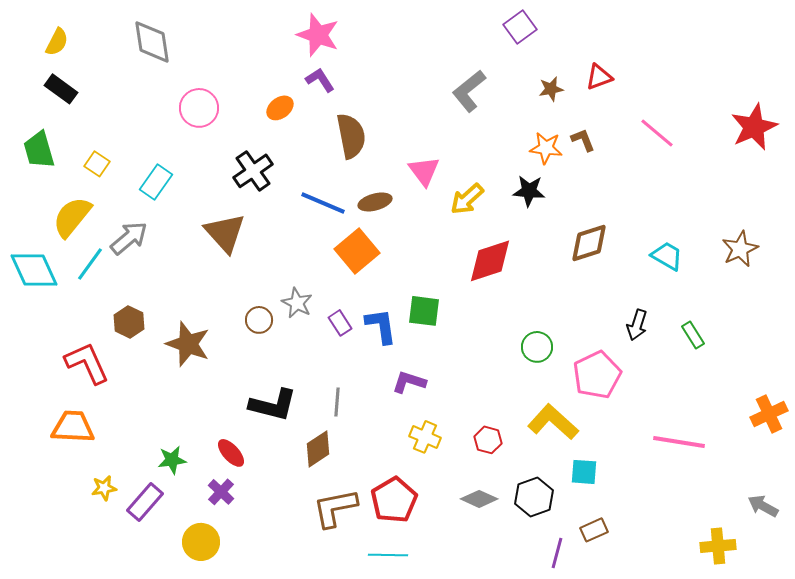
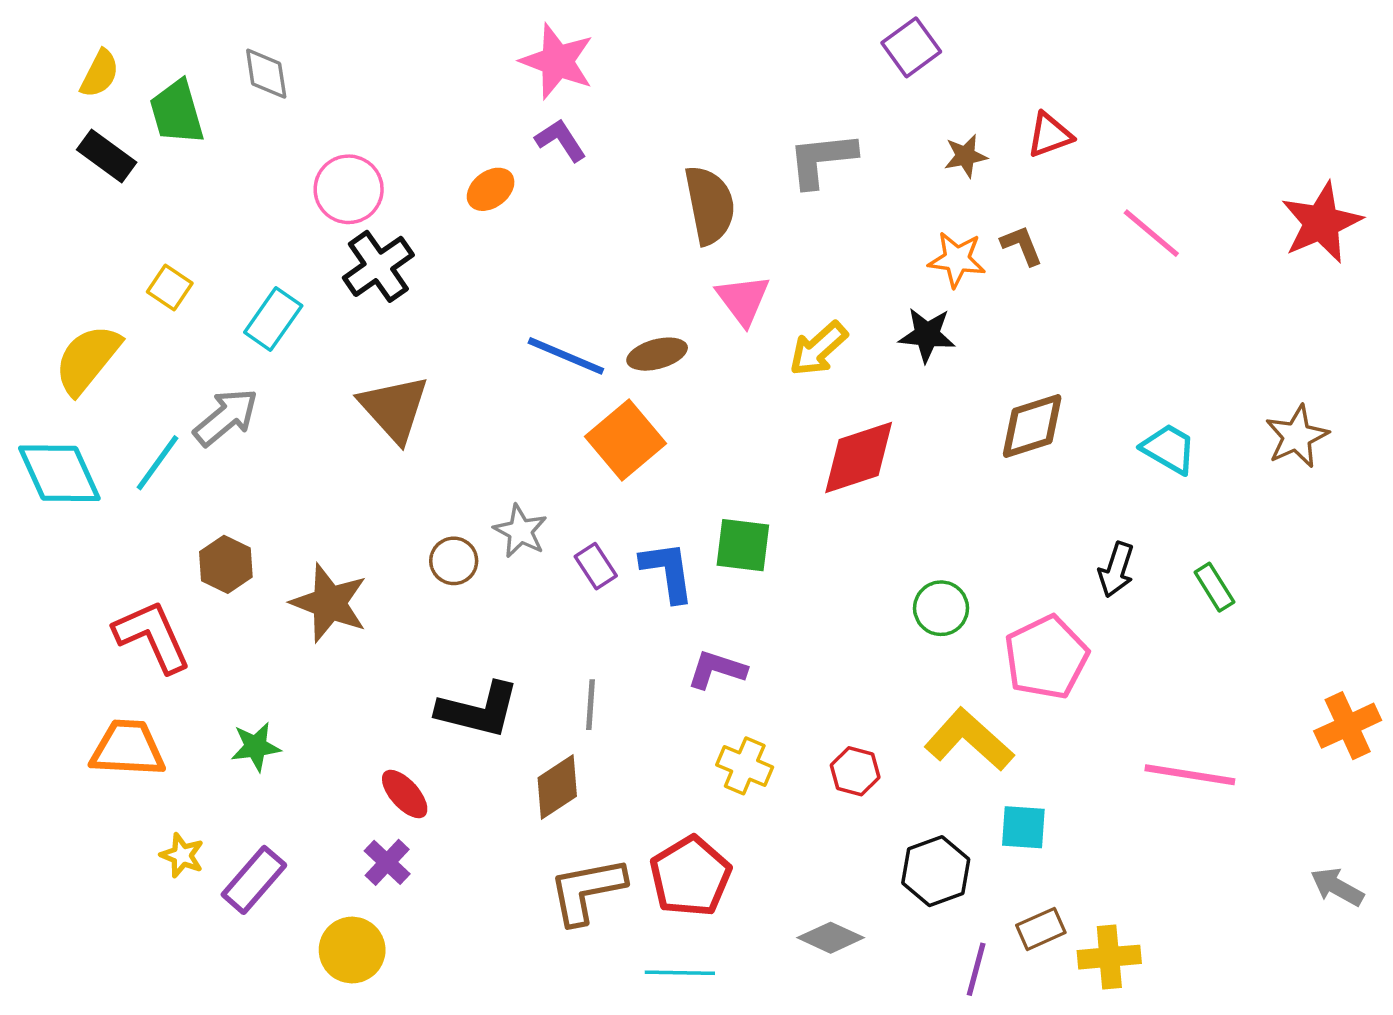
gray diamond: (152, 42) -> (266, 74), size x0.7
gray L-shape: (469, 91) -> (822, 159), turned 33
brown semicircle: (351, 136) -> (710, 205), moved
green trapezoid: (39, 150) -> (177, 112), moved
black cross: (253, 171) -> (378, 266), moved
yellow semicircle: (72, 217) -> (87, 359), moved
green star: (172, 460) -> (256, 747), moved
yellow star: (104, 488) -> (182, 855), turned 30
gray diamond: (479, 499) -> (831, 938), moved
yellow cross: (718, 546) -> (1109, 957), moved

